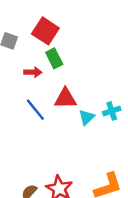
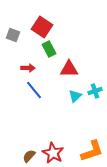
red arrow: (33, 72) -> (28, 68), moved
red triangle: (65, 98) -> (69, 69), moved

